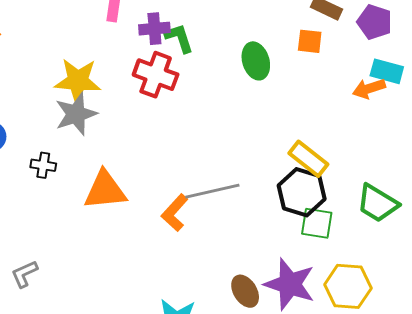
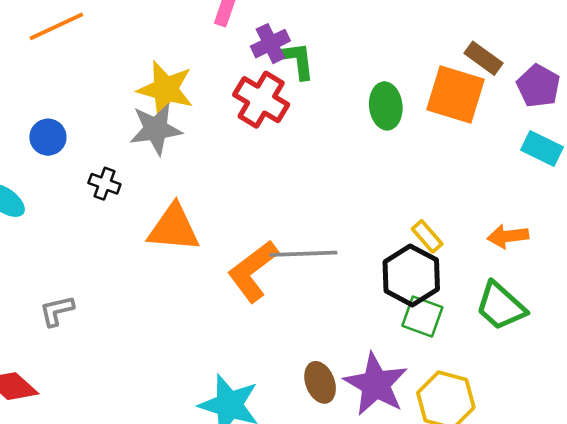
purple cross: (154, 29) -> (270, 44), turned -32
orange square: (310, 41) -> (455, 95), size x1.8
orange arrow: (369, 89) -> (508, 236), moved
yellow rectangle: (308, 159) -> (427, 236), size x0.7
orange L-shape: (175, 213) -> (253, 271), size x1.4

